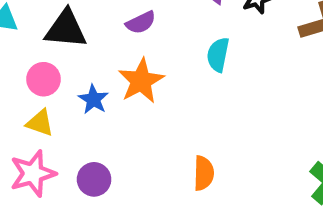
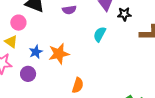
orange star: (141, 81) -> (59, 54), moved
blue star: (93, 99) -> (36, 52), moved

